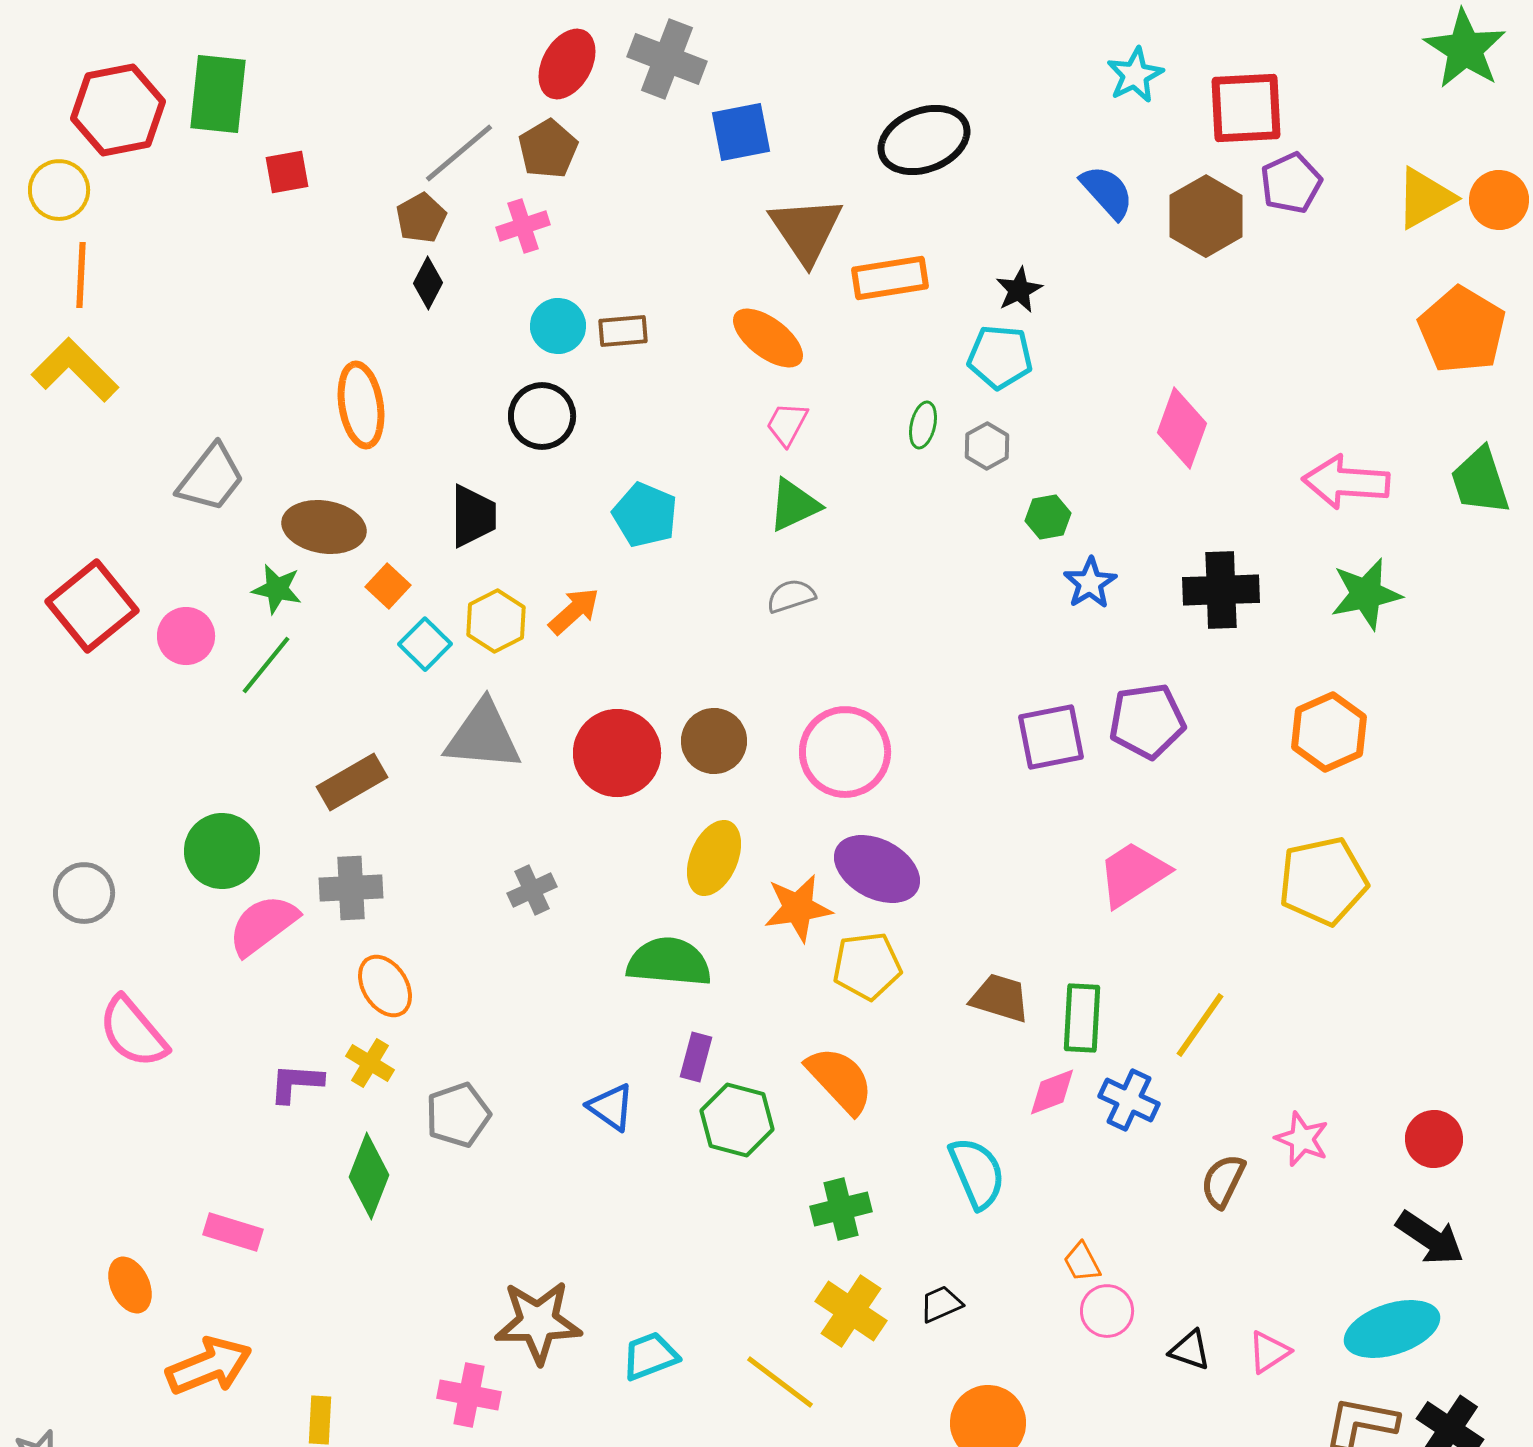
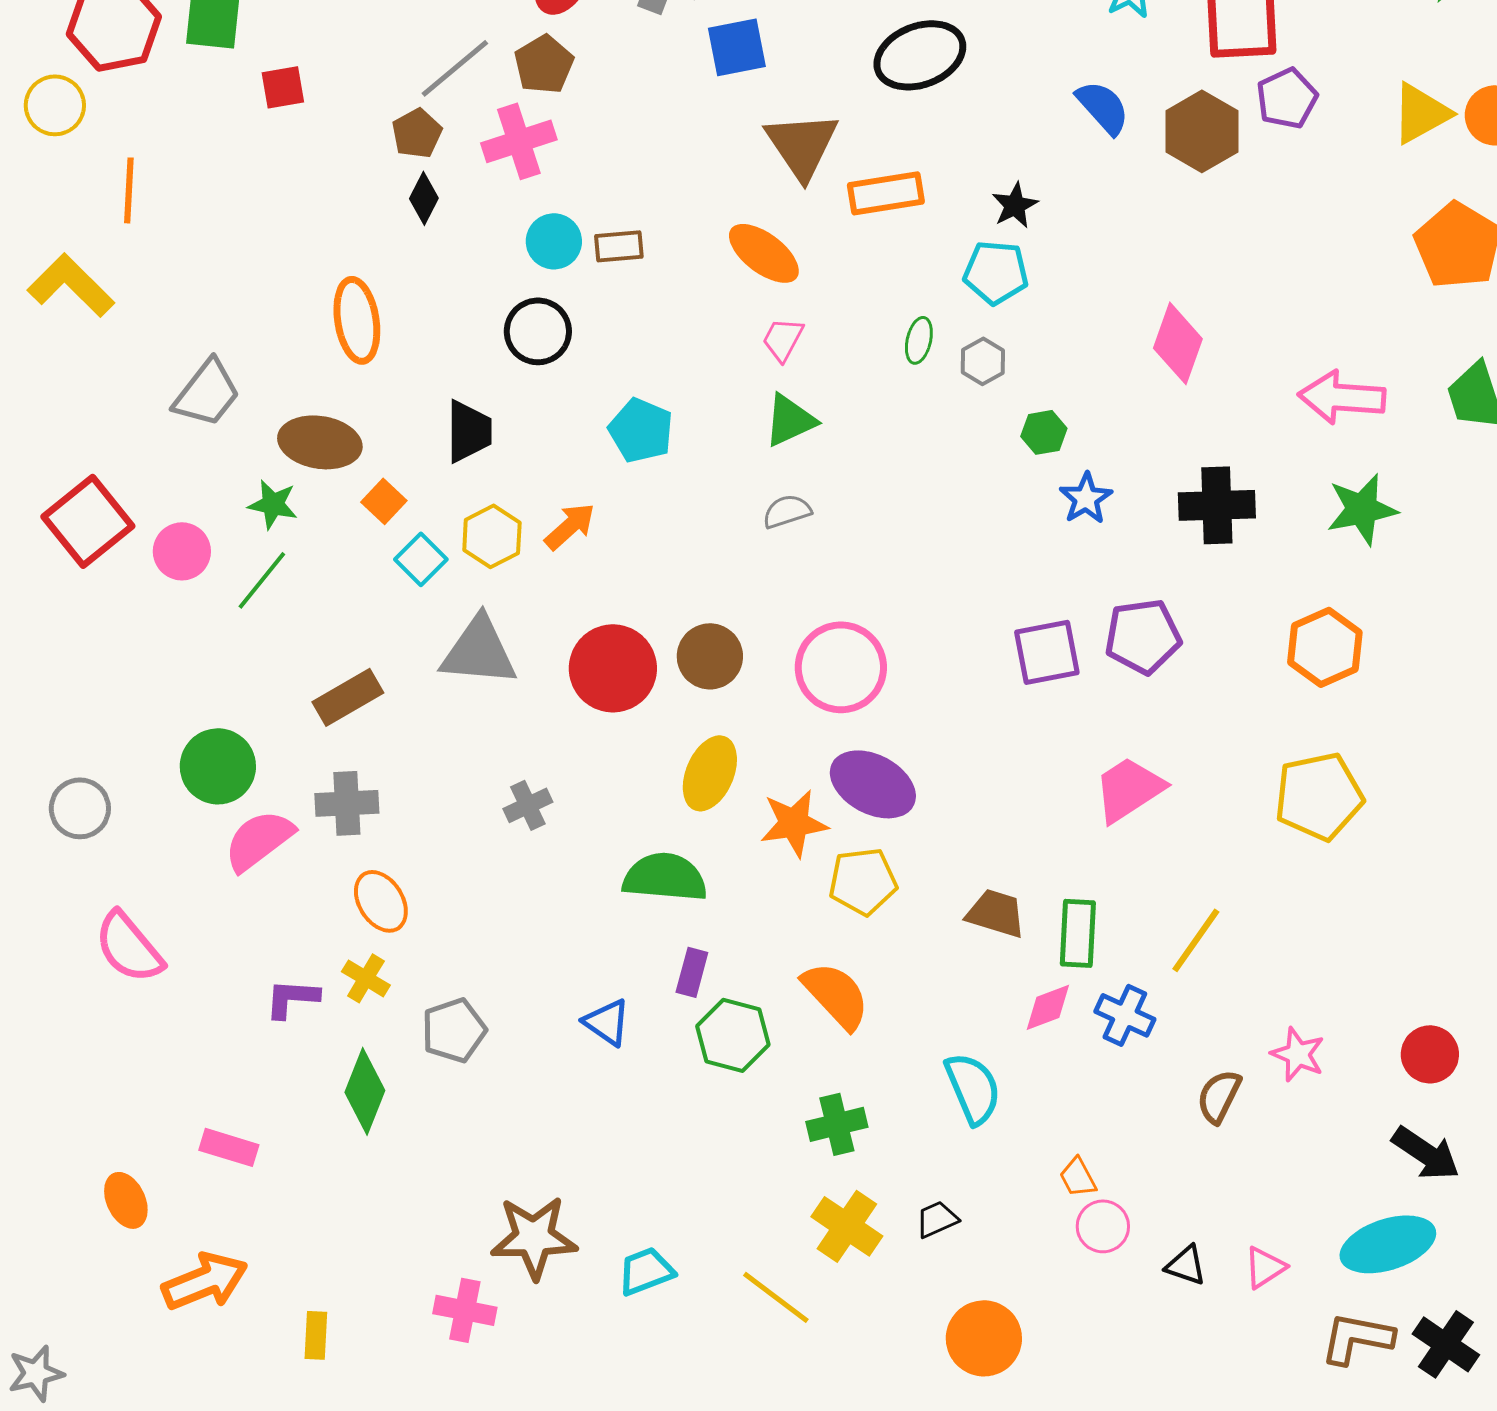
pink cross: (523, 226) -> (519, 141), size x1.4
orange line: (81, 275) -> (129, 190), moved

